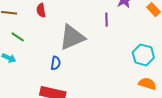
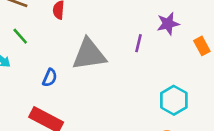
blue semicircle: (56, 63) -> (50, 78), moved

